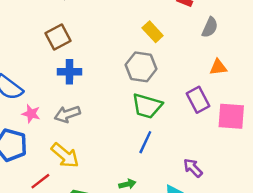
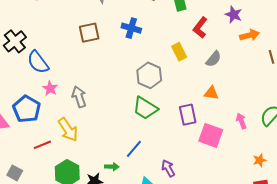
yellow rectangle: (153, 32) -> (179, 52), moved
blue cross: (69, 72) -> (131, 28), moved
gray arrow: (67, 114) -> (79, 97), turned 75
blue line: (145, 142) -> (134, 149), moved

